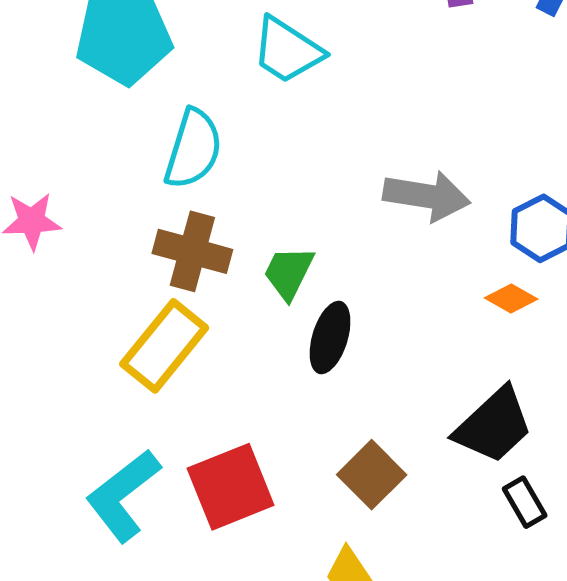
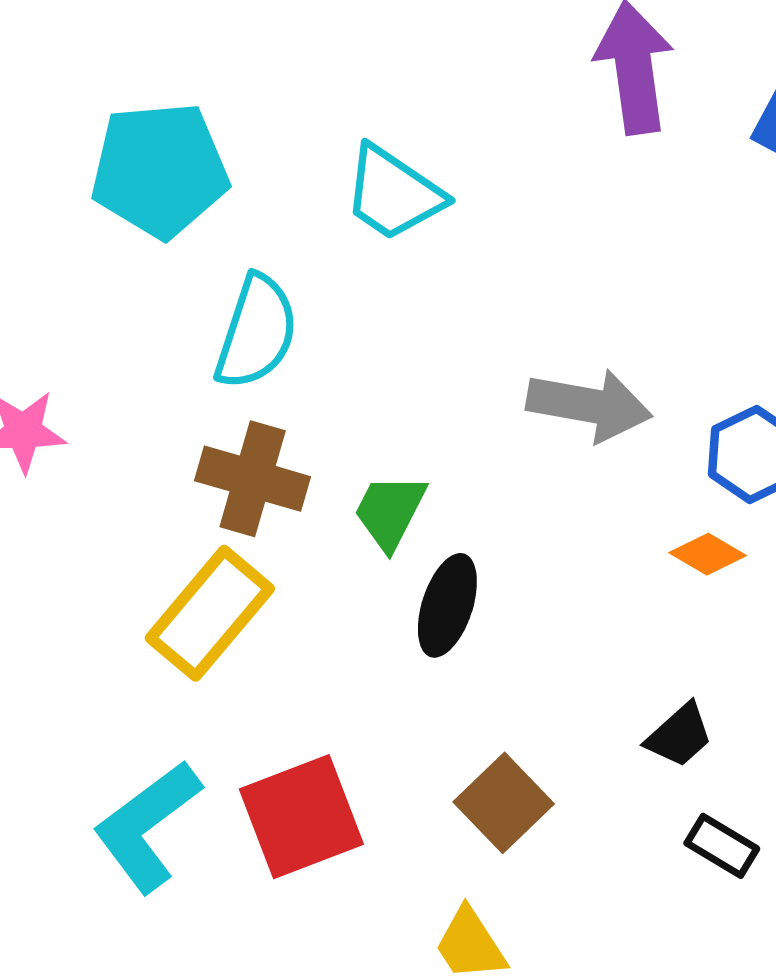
black trapezoid: (494, 425) -> (679, 735), size x0.6
black rectangle: (525, 502) -> (722, 846), turned -30

